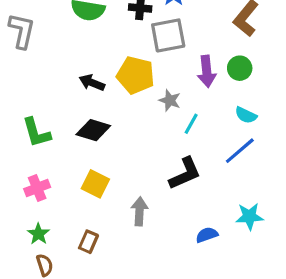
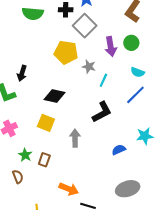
gray square: (168, 35) -> (85, 26), turned -30
black arrow: (92, 83) -> (22, 73), moved, turned -91
black diamond: (93, 130) -> (54, 96), moved
green star: (38, 234) -> (25, 155), moved

